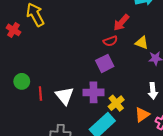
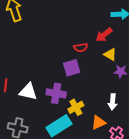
red arrow: (121, 22) -> (104, 35), moved
white triangle: (65, 96) -> (28, 92), turned -48

